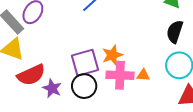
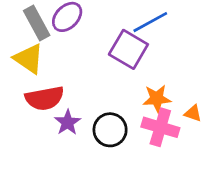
purple square: (85, 63) -> (128, 49), moved, turned 32
orange triangle: (143, 75) -> (193, 113), moved

